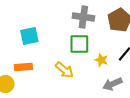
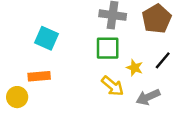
cyan square: (29, 36) -> (46, 38), turned 36
yellow arrow: (64, 70) -> (113, 86), moved

